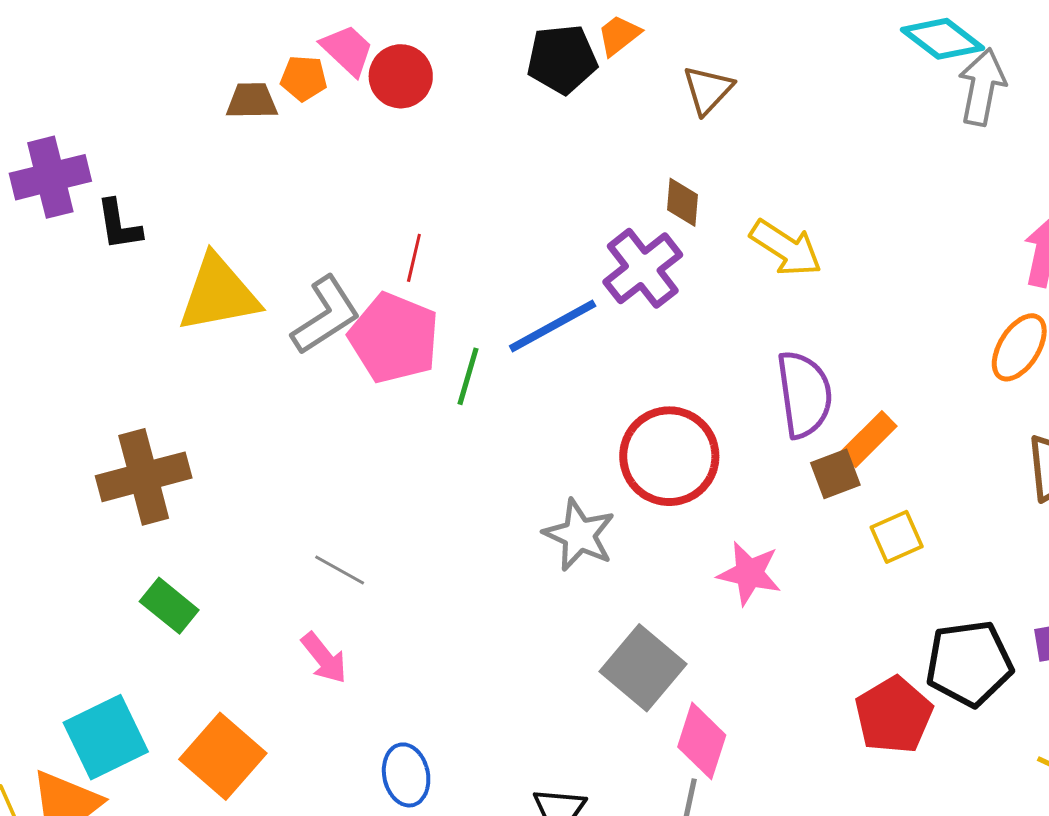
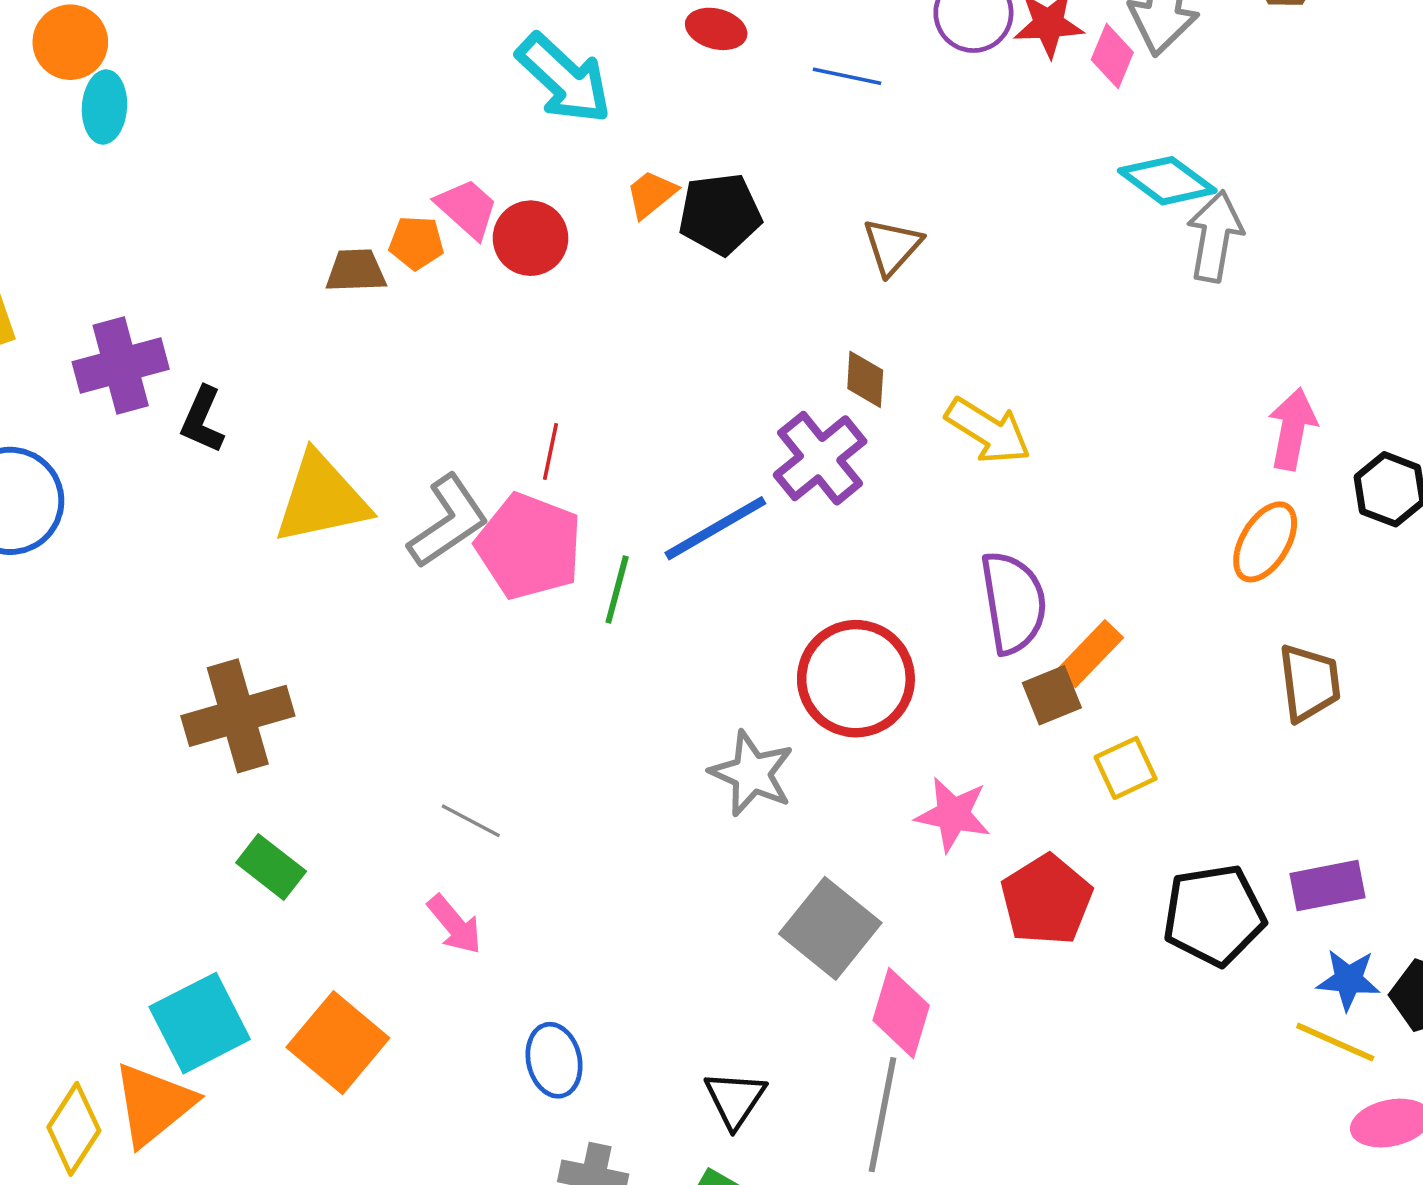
orange trapezoid: (619, 35) -> (651, 194), moved
black L-shape: (119, 225) -> (202, 420), turned 34
red pentagon: (894, 715) -> (1046, 900), moved

